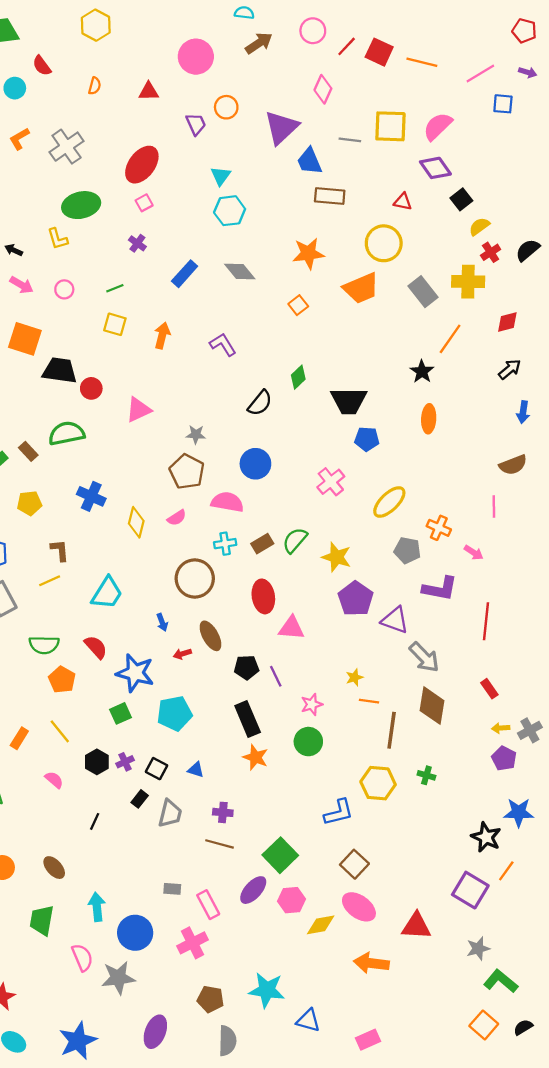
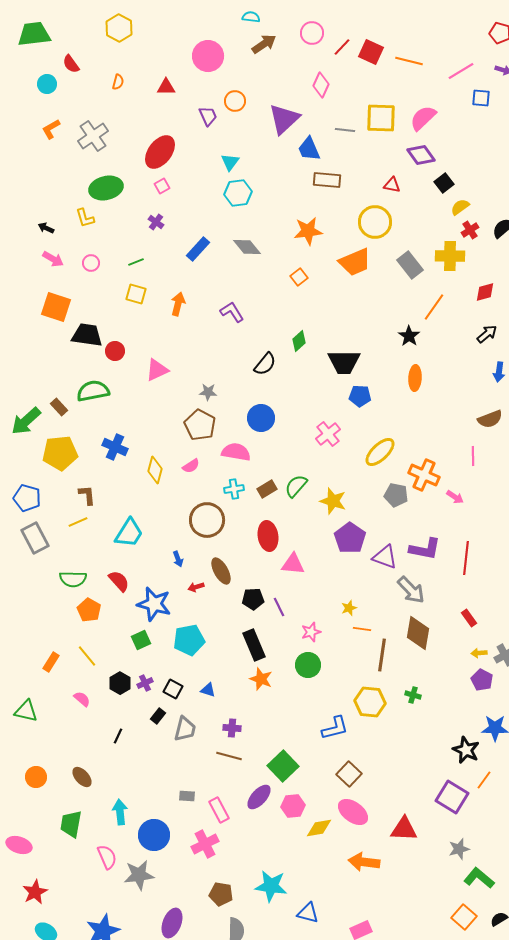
yellow pentagon: (29, 503) -> (60, 453), size x1.6
orange cross: (439, 528) -> (424, 475), size x1.4
purple L-shape: (440, 589) -> (425, 549), moved

